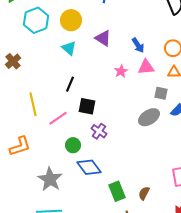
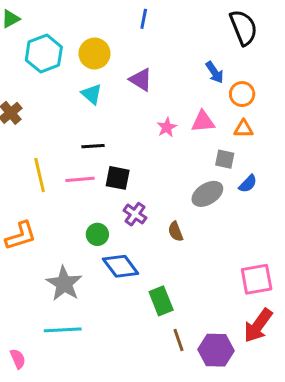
blue arrow: (138, 45) -> (215, 72), moved
black line: (70, 84) -> (93, 146), turned 63
pink line: (58, 118) -> (80, 179), moved, turned 30
brown semicircle: (144, 193) -> (176, 231), moved, turned -48

